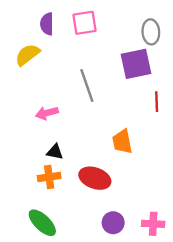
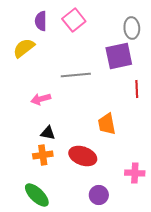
pink square: (85, 23) -> (74, 20), turned -30
gray line: (87, 86) -> (76, 75), turned -76
pink cross: (153, 224) -> (135, 173), moved

